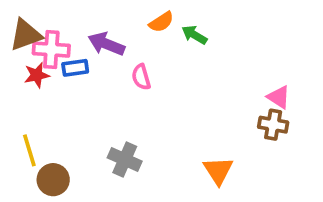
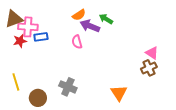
orange semicircle: (161, 22) -> (79, 15), moved
purple arrow: (106, 44) -> (90, 26), moved
brown cross: (273, 125) -> (149, 68), turned -35
brown circle: (53, 180) -> (38, 98), moved

